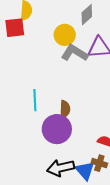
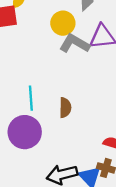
purple circle: (57, 129) -> (25, 132), moved

